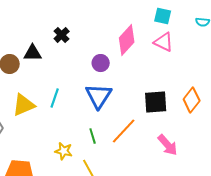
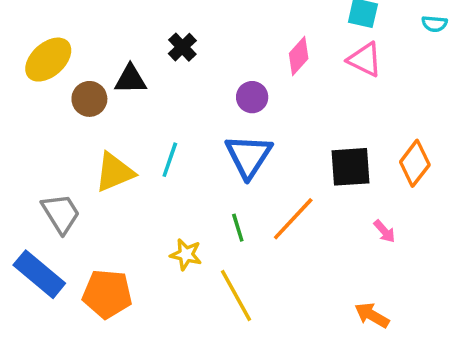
pink diamond: (127, 40) -> (299, 56), size x0.7
pink arrow: (168, 145) -> (384, 231), moved, size x0.6

